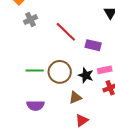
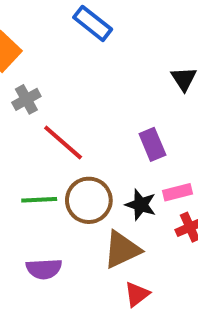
red line: (66, 32) -> (63, 143), moved
purple rectangle: (93, 45) -> (152, 144), turned 56
brown triangle: (75, 98) -> (122, 250), size x1.5

